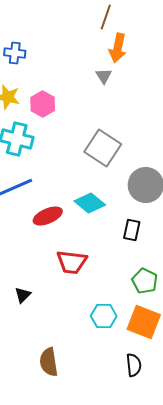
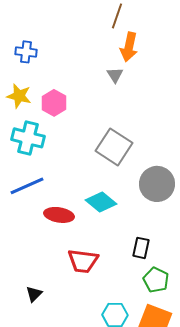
red ellipse: (48, 216) -> (59, 215), turned 32
black rectangle: (132, 230) -> (141, 248), moved

